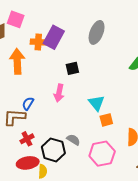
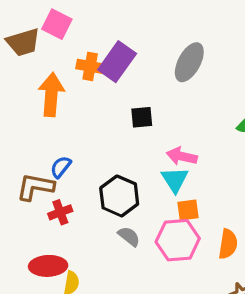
pink arrow: (59, 93) -> (182, 156), moved, turned 84
red cross: (27, 139) -> (60, 212), moved
black hexagon: (53, 150) -> (119, 196), moved
pink hexagon: (102, 154) -> (178, 240), moved

